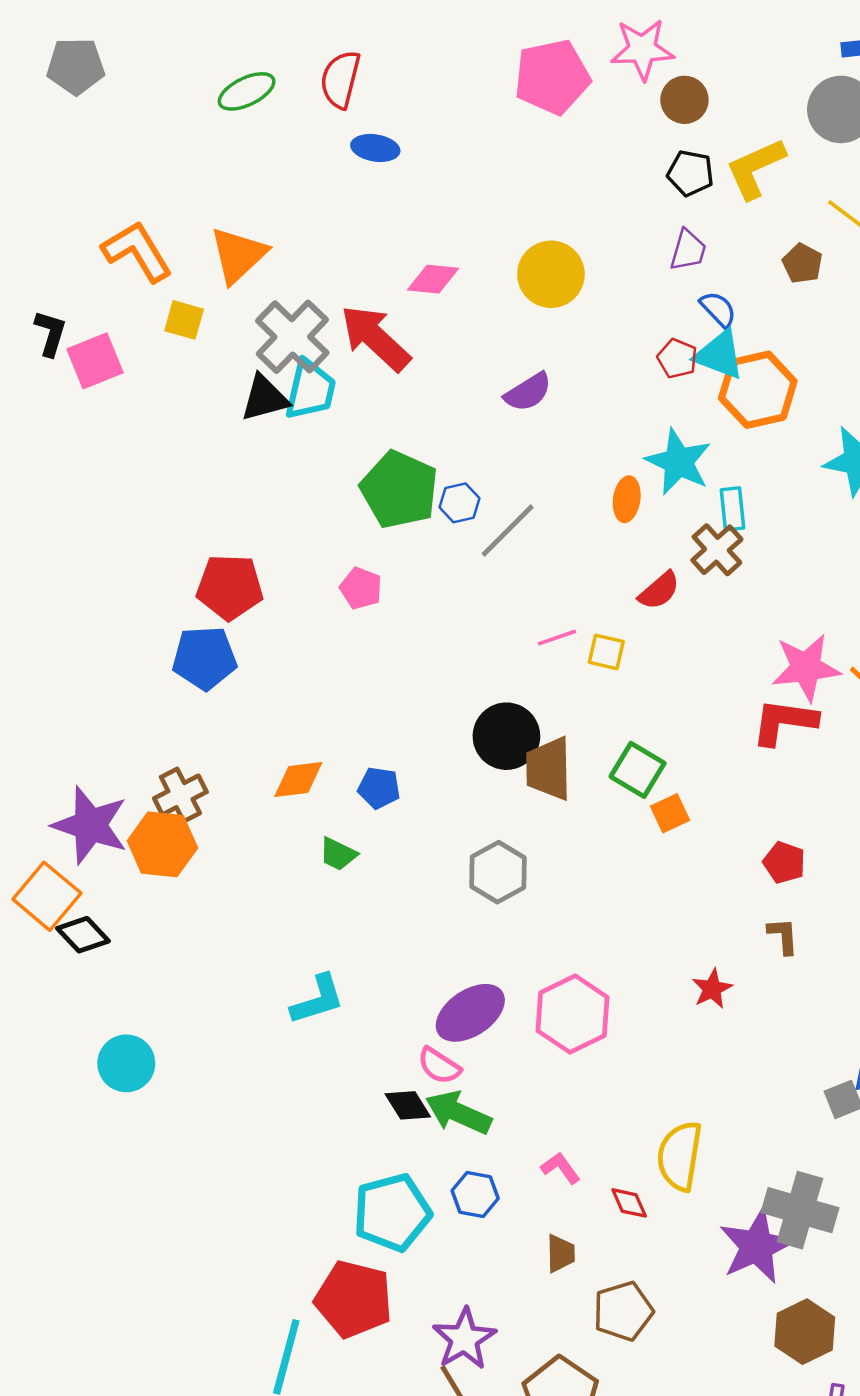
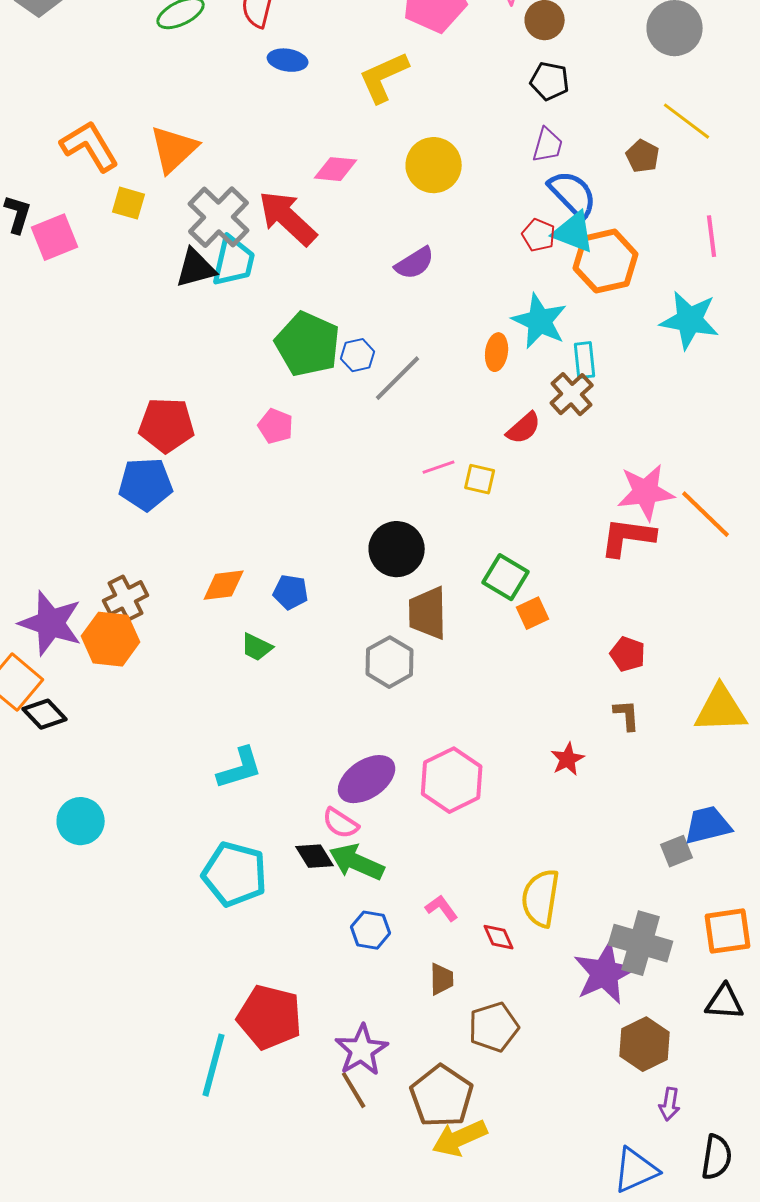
yellow L-shape: (755, 168) -> (384, 77), moved
blue semicircle: (718, 309) -> (573, 194), size x1.6
brown trapezoid: (549, 769) -> (428, 613), moved
cyan pentagon: (392, 1213) -> (235, 874), moved, turned 30

